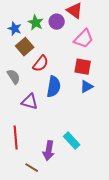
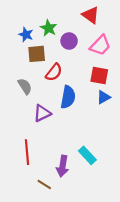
purple circle: (57, 22) -> (69, 41), moved
brown square: (25, 47) -> (37, 54), turned 36
purple triangle: (30, 102) -> (42, 113), turned -42

